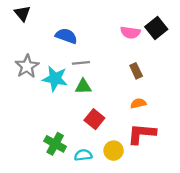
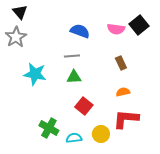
blue semicircle: (66, 36) -> (80, 31), moved
gray star: (27, 66) -> (16, 37), moved
cyan star: (55, 79) -> (35, 74), moved

